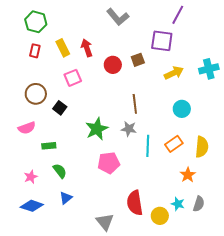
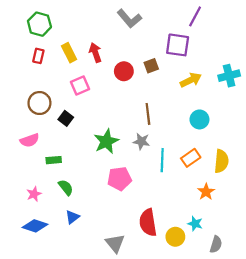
gray semicircle: (199, 204) -> (216, 244), moved

